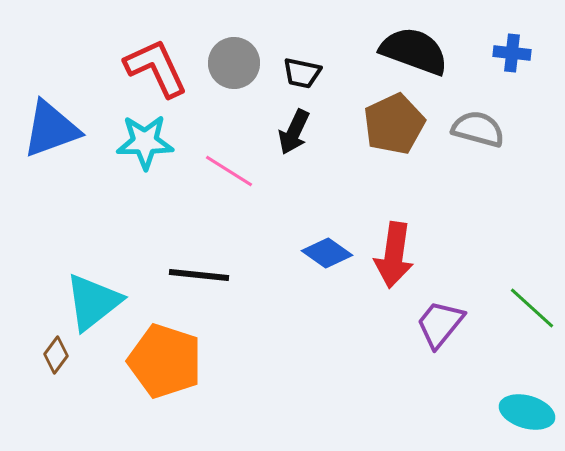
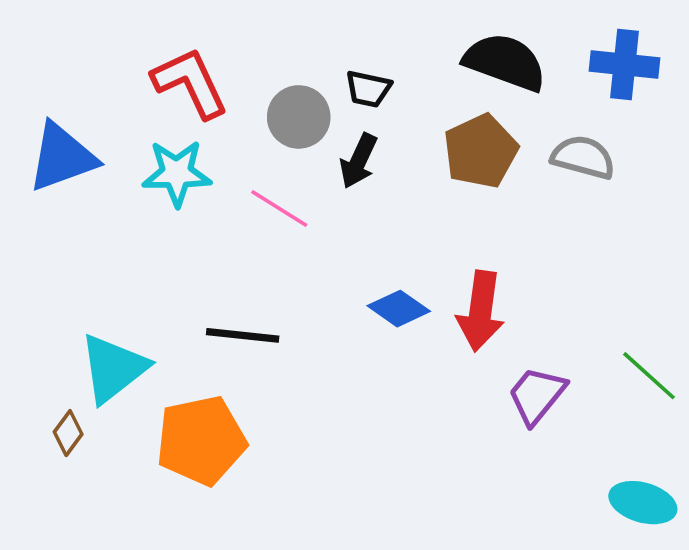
blue cross: (512, 53) -> (625, 64), size x1.5
gray circle: (234, 63) -> (299, 117), moved
orange pentagon: (165, 361) -> (201, 440), turned -30

